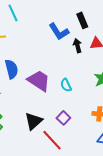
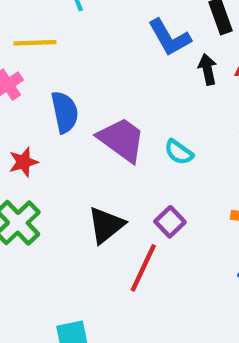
cyan semicircle: (66, 85) -> (179, 152), turned -32
red line: (52, 140) -> (143, 268), turned 65

